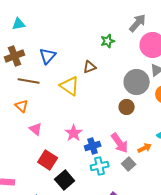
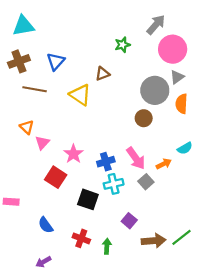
cyan triangle: (19, 24) -> (23, 26), size x1.5
orange triangle: (22, 106) -> (27, 127), moved
pink triangle: (36, 129) -> (42, 143), turned 32
pink star: (74, 133) -> (73, 154), moved
black square: (65, 180) -> (88, 199), moved, turned -30

